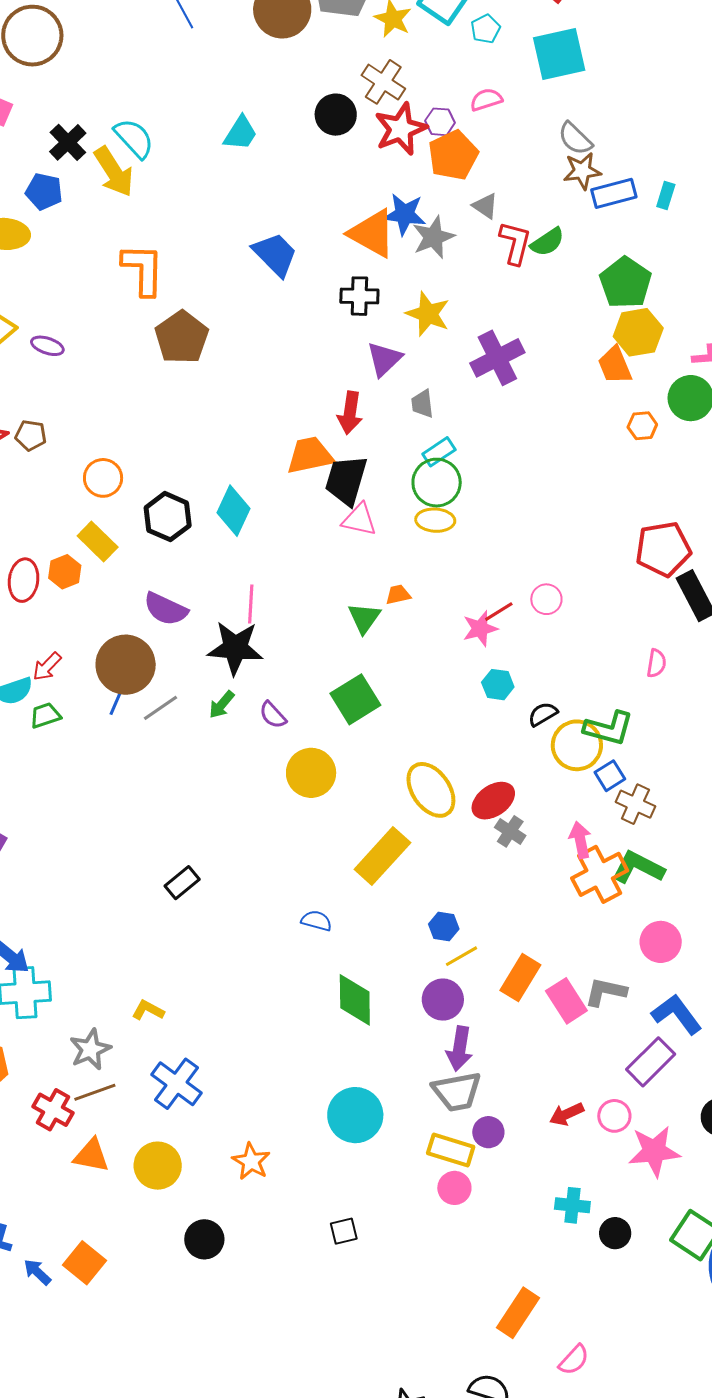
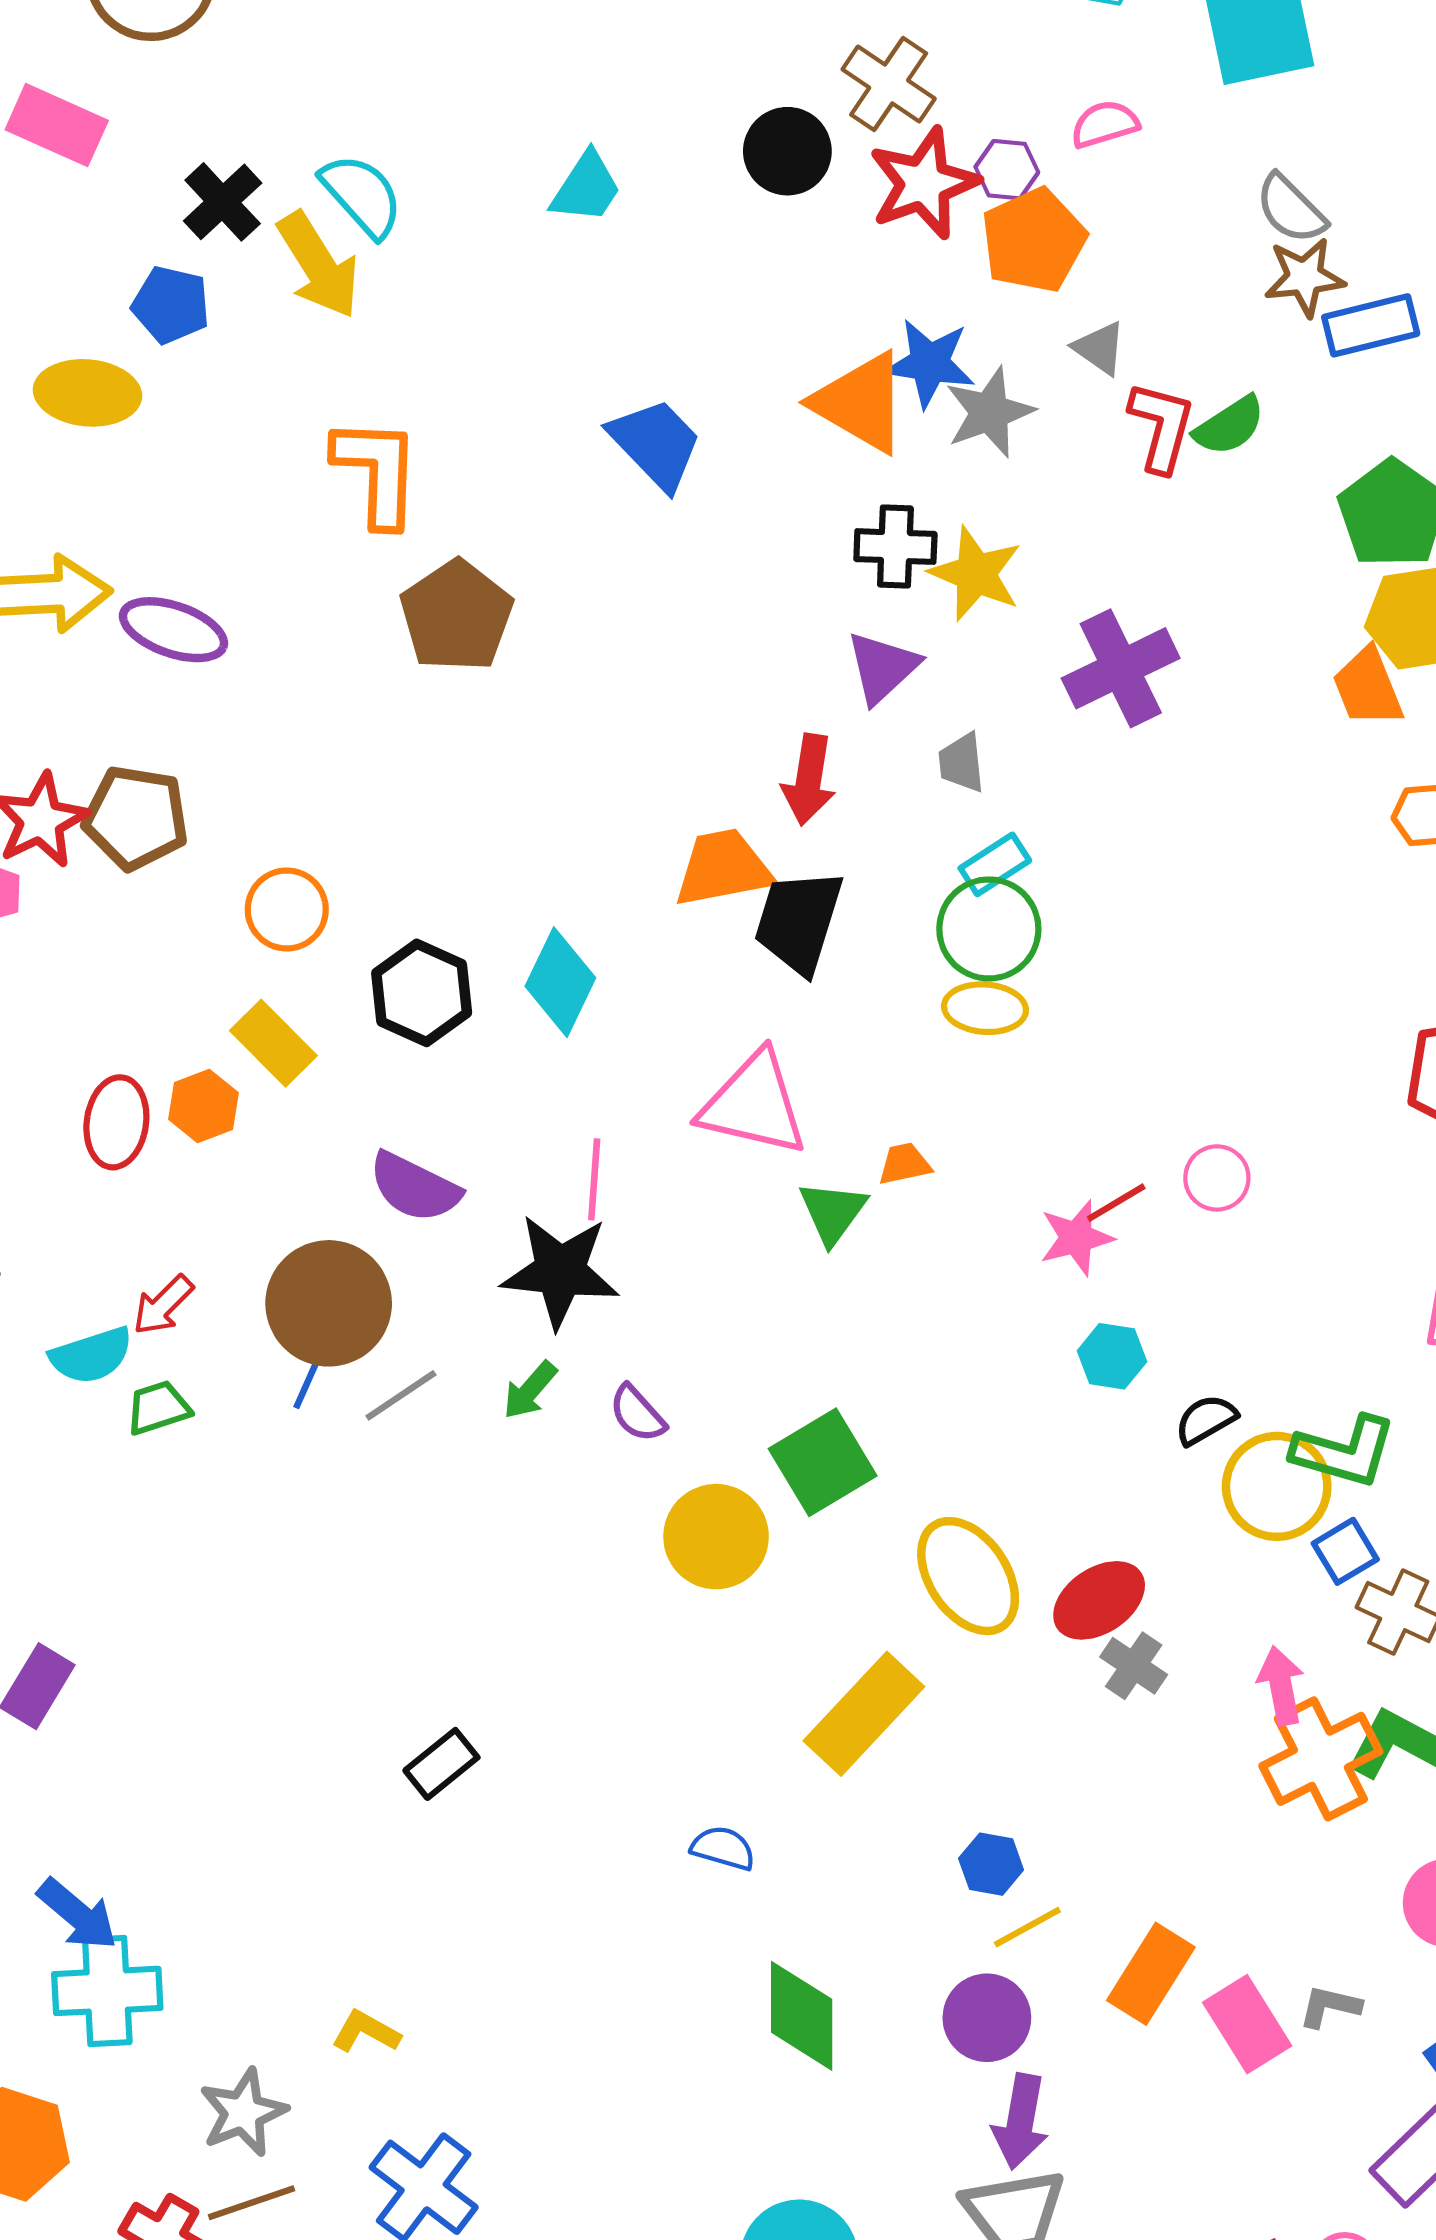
black cross: (359, 296) -> (895, 547), moved
purple ellipse: (47, 346) -> (173, 630), size x1.5
brown pentagon: (31, 435) -> (136, 818), size x1.6
pink triangle: (359, 520) -> (754, 1104), moved, size x1.5
green square: (355, 699) -> (823, 1462), moved
gray L-shape: (606, 992) -> (1330, 2006), size x0.7

